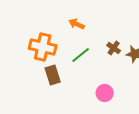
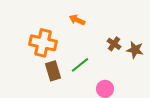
green line: (81, 55) -> (80, 65), moved

